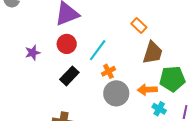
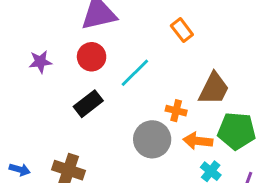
orange rectangle: (139, 26) -> (182, 30), moved
orange cross: (108, 71) -> (176, 111), moved, turned 32

